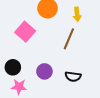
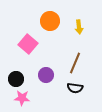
brown line: (69, 39) -> (75, 63), moved
purple circle: (44, 71) -> (46, 75), moved

